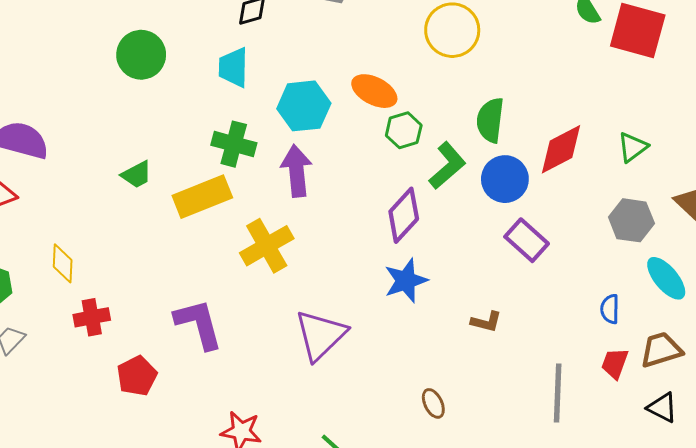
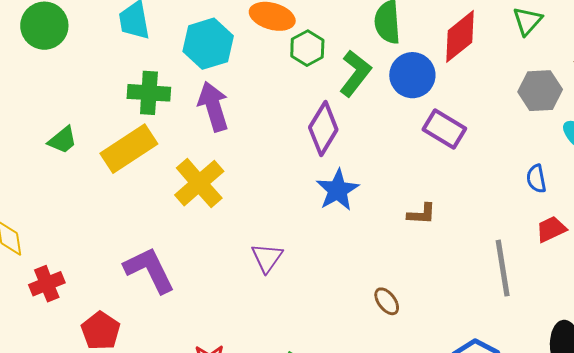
purple triangle: (321, 335) -> (267, 258), size x0.6
red trapezoid: (615, 363) -> (551, 229), turned 56

